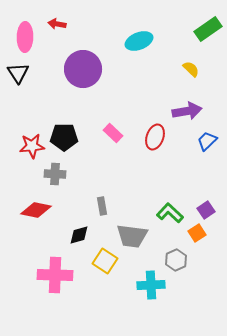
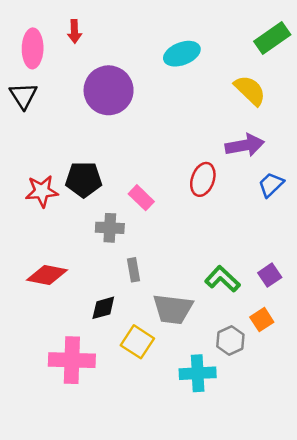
red arrow: (57, 24) -> (74, 31), turned -102
yellow semicircle: (191, 69) -> (250, 90), size x1.5
pink rectangle: (113, 133) -> (141, 198), moved
gray cross: (55, 174) -> (110, 228), moved
orange square: (197, 233) -> (262, 320), moved

